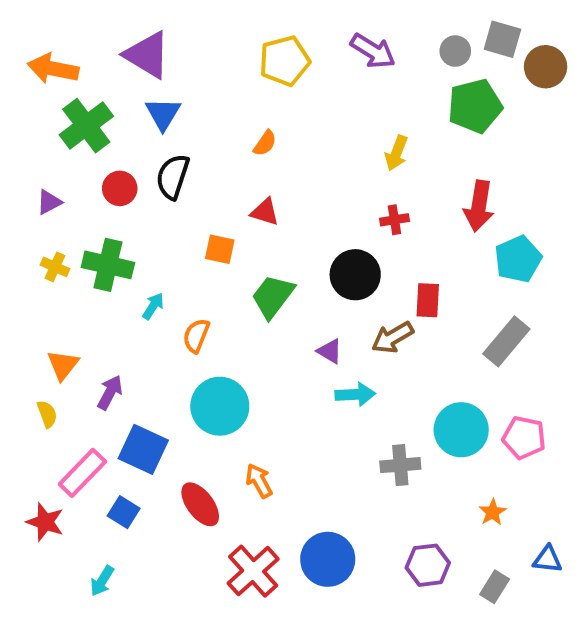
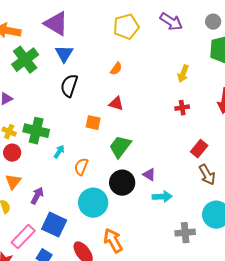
red circle: (120, 188) -> (12, 153), moved
black circle: (355, 275) -> (122, 183), moved
red rectangle: (428, 300) -> (199, 149), turned 36
brown arrow: (392, 338) -> (207, 175), moved, turned -90
orange arrow: (259, 481) -> (113, 241), size x1.4

